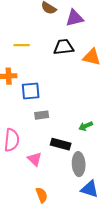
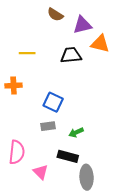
orange triangle: (92, 57) -> (100, 44), moved
blue square: (31, 91) -> (53, 102), moved, turned 30
green arrow: (86, 126) -> (76, 132), moved

